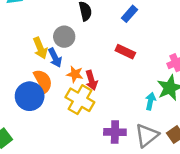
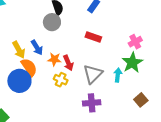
gray circle: (64, 37) -> (52, 22), moved
yellow arrow: (40, 48) -> (19, 50), moved
yellow cross: (80, 100) -> (61, 80), size x0.6
gray triangle: (147, 135) -> (93, 74), moved

